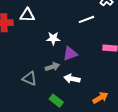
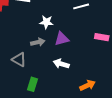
gray arrow: (52, 67) -> (38, 42), moved
green rectangle: (56, 101) -> (33, 84), moved, turned 64

